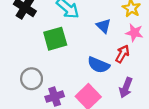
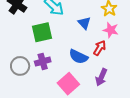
purple cross: (55, 97) -> (43, 62), moved

